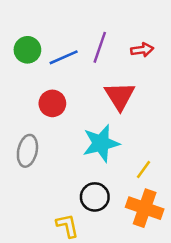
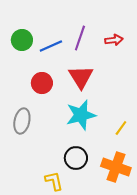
red triangle: (120, 96) -> (81, 77), moved
yellow line: (143, 170) -> (121, 128), moved

